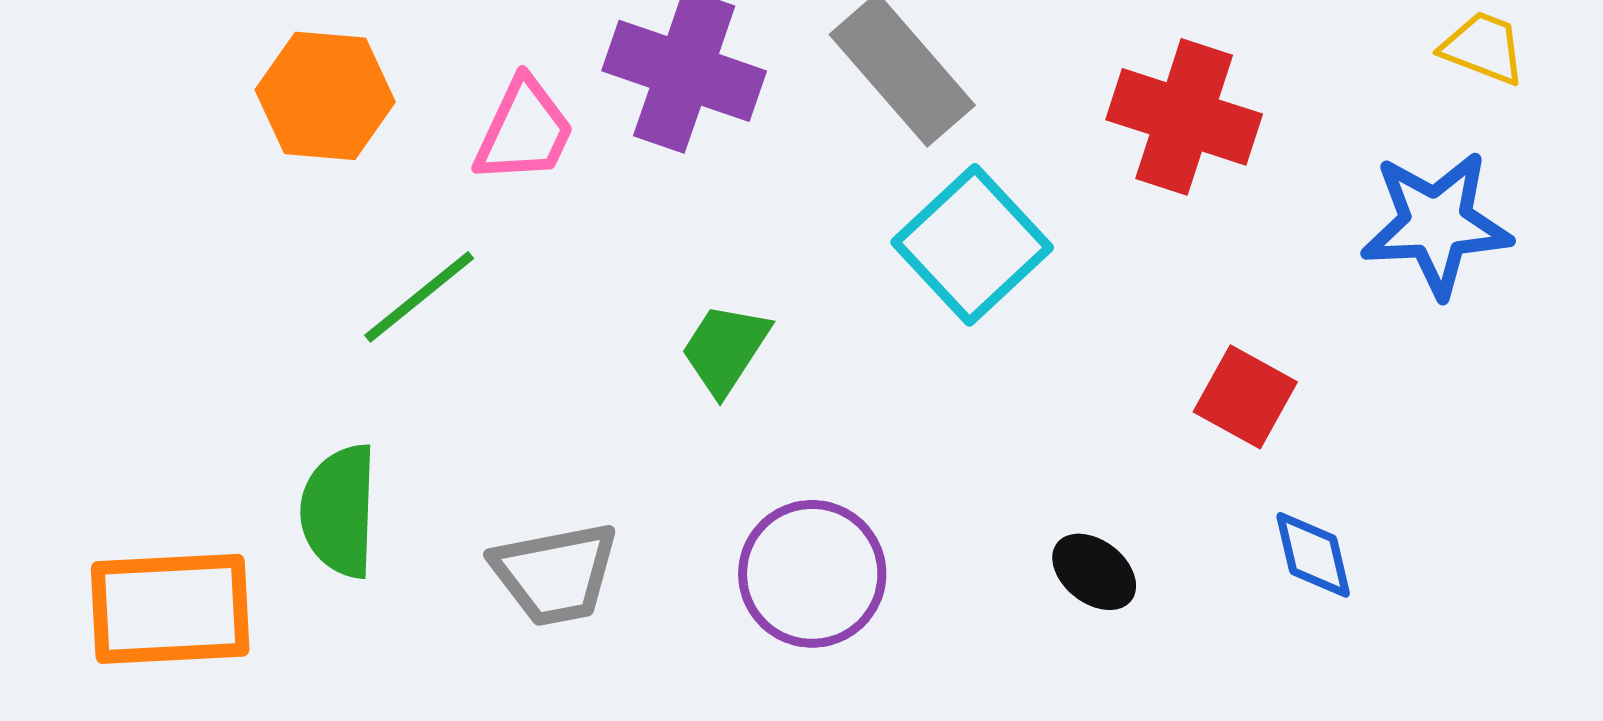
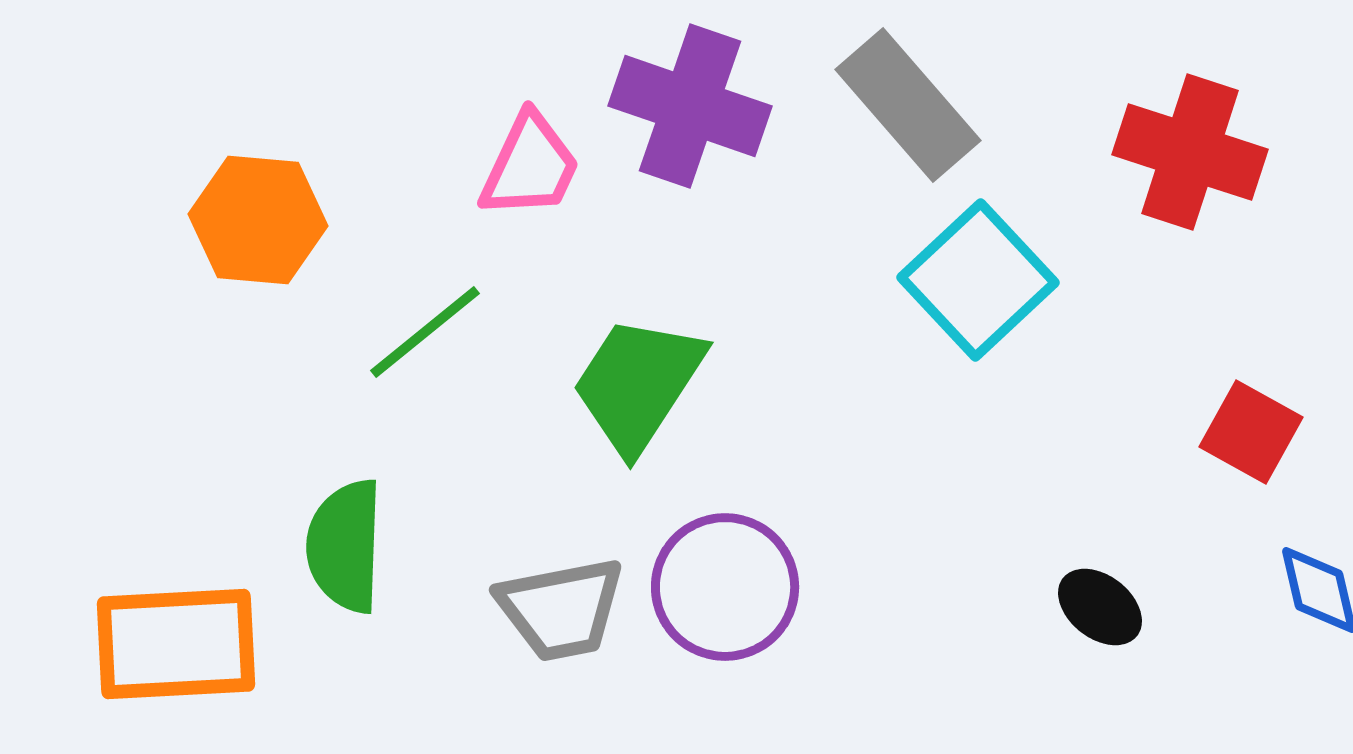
orange hexagon: (325, 96) -> (258, 220), moved
green trapezoid: (725, 349) -> (638, 384), moved, size x1.5
purple circle: (812, 574) -> (725, 587), moved

